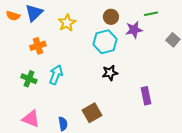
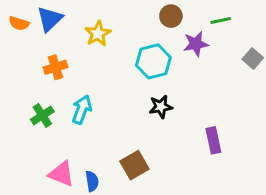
brown circle: (111, 17) -> (171, 16), moved
green cross: (29, 79) -> (42, 115), turned 35
pink triangle: (31, 119) -> (61, 174), moved

